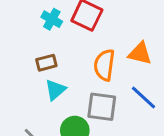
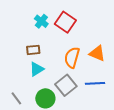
blue line: (144, 98) -> (95, 83), turned -54
gray square: (102, 107) -> (66, 85), turned 35

